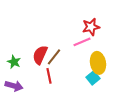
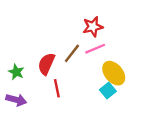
red star: (91, 27) -> (93, 27), moved
brown line: (54, 57) -> (72, 53), moved
yellow ellipse: (98, 63) -> (114, 73), turned -30

